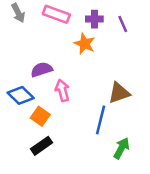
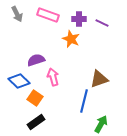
purple line: (123, 24) -> (102, 23), turned -40

